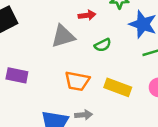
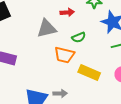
orange trapezoid: (77, 81) -> (64, 55), moved

